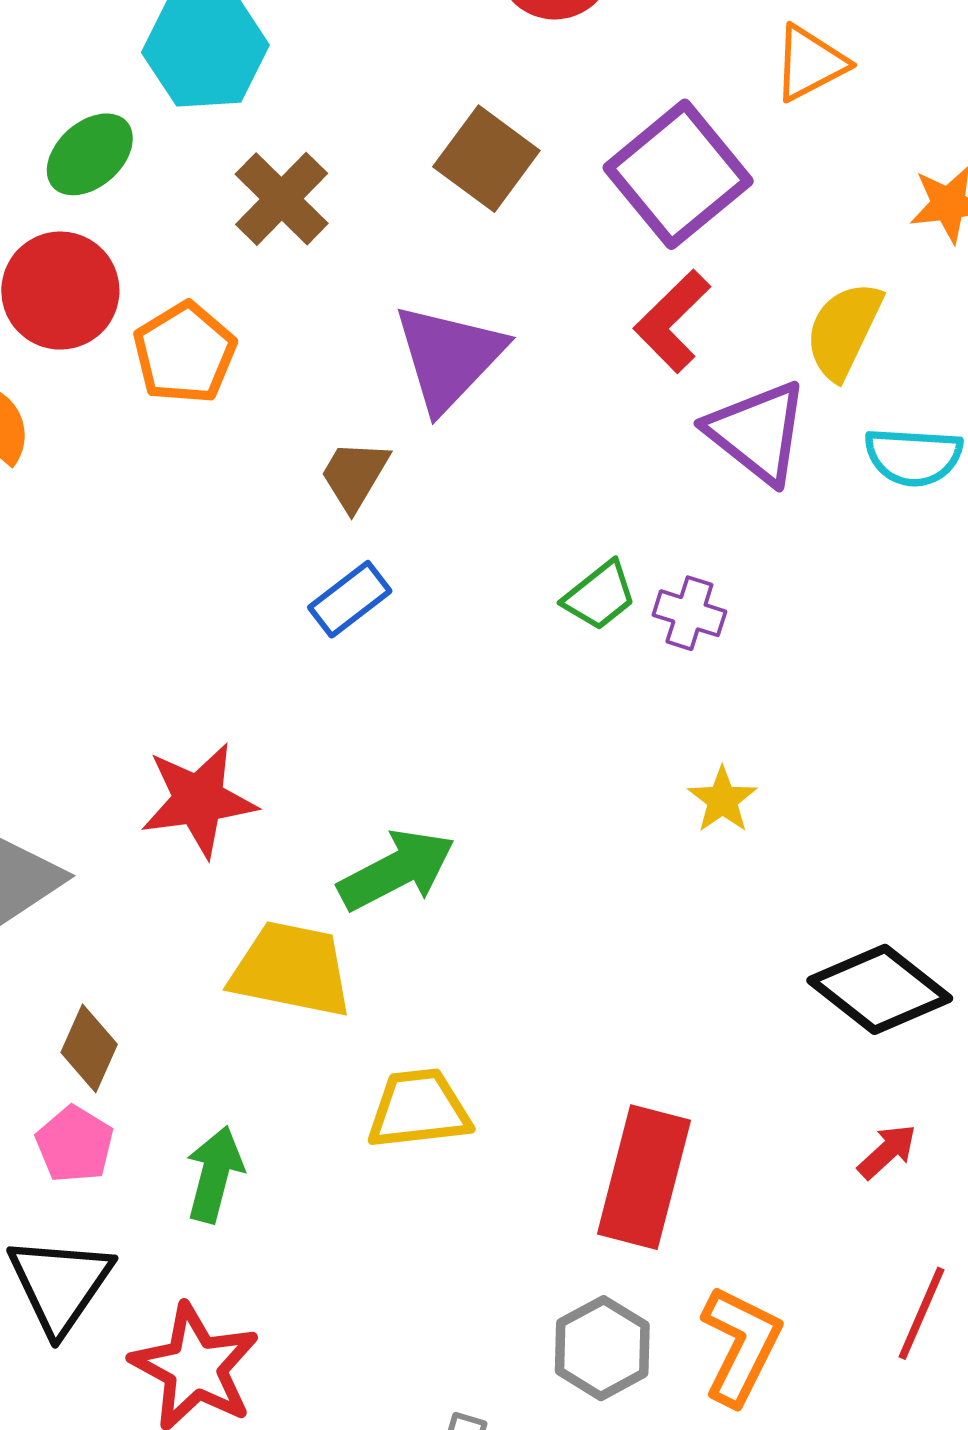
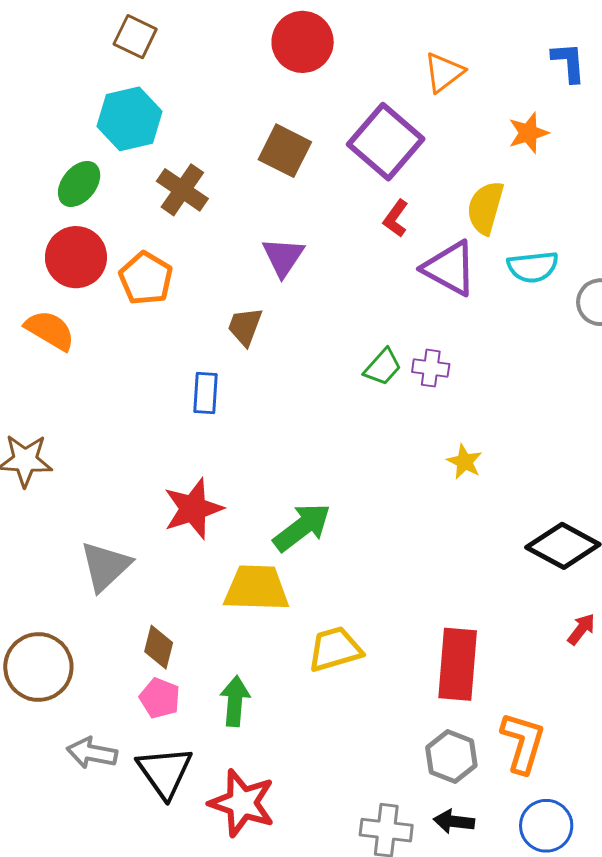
red L-shape: (672, 321) -> (396, 218), size x0.7
purple triangle: (449, 357) -> (283, 257), size x0.7
blue rectangle: (350, 599) -> (206, 393), moved, turned -39

